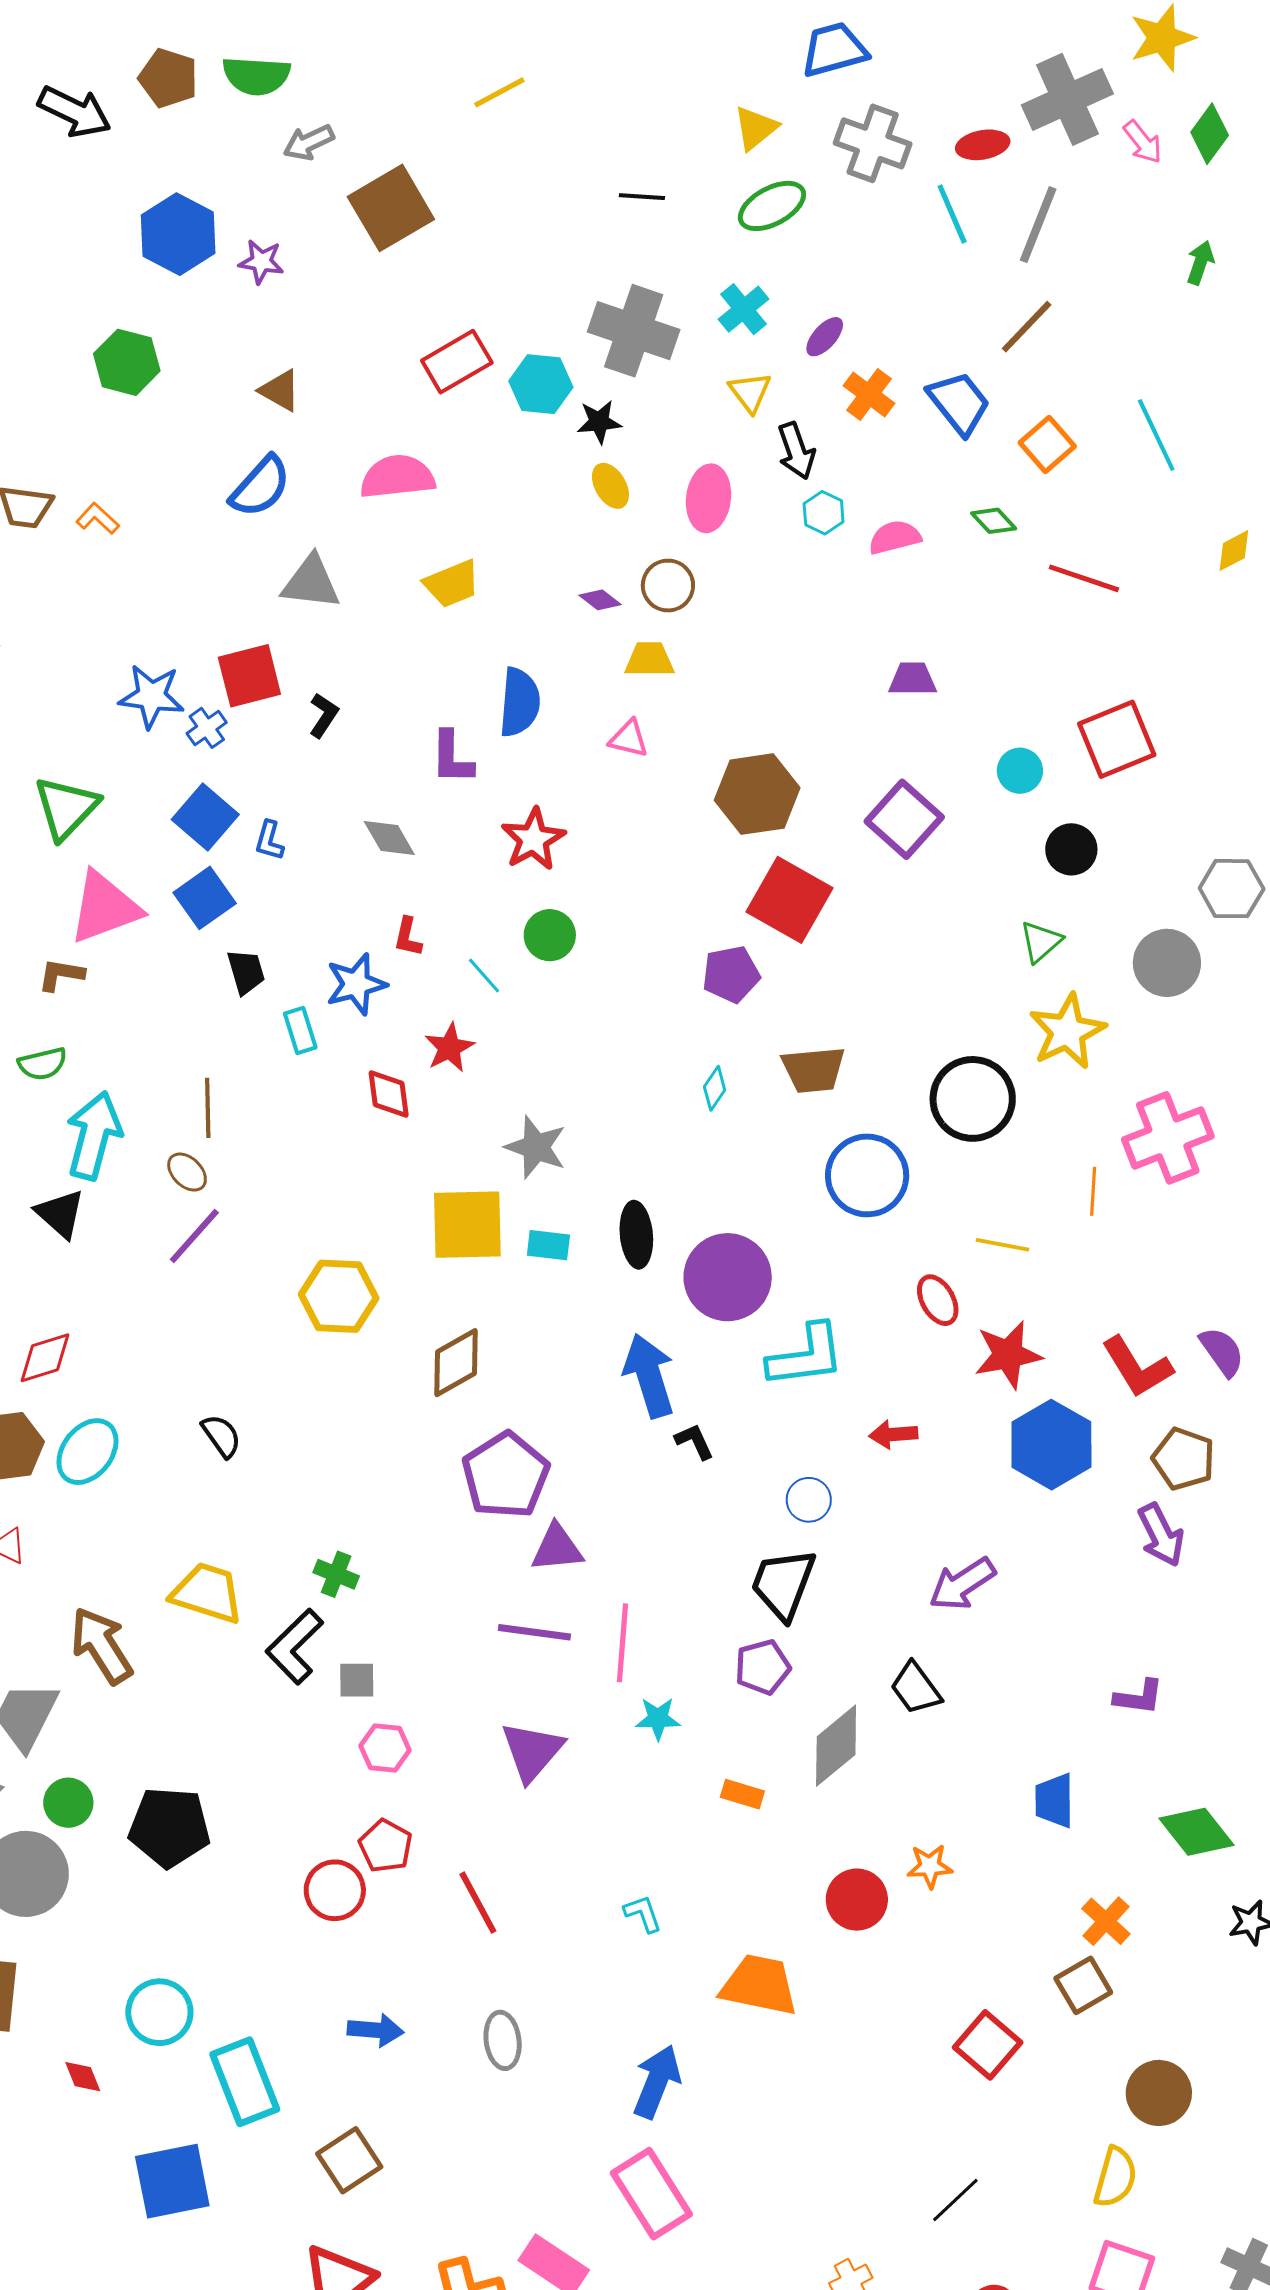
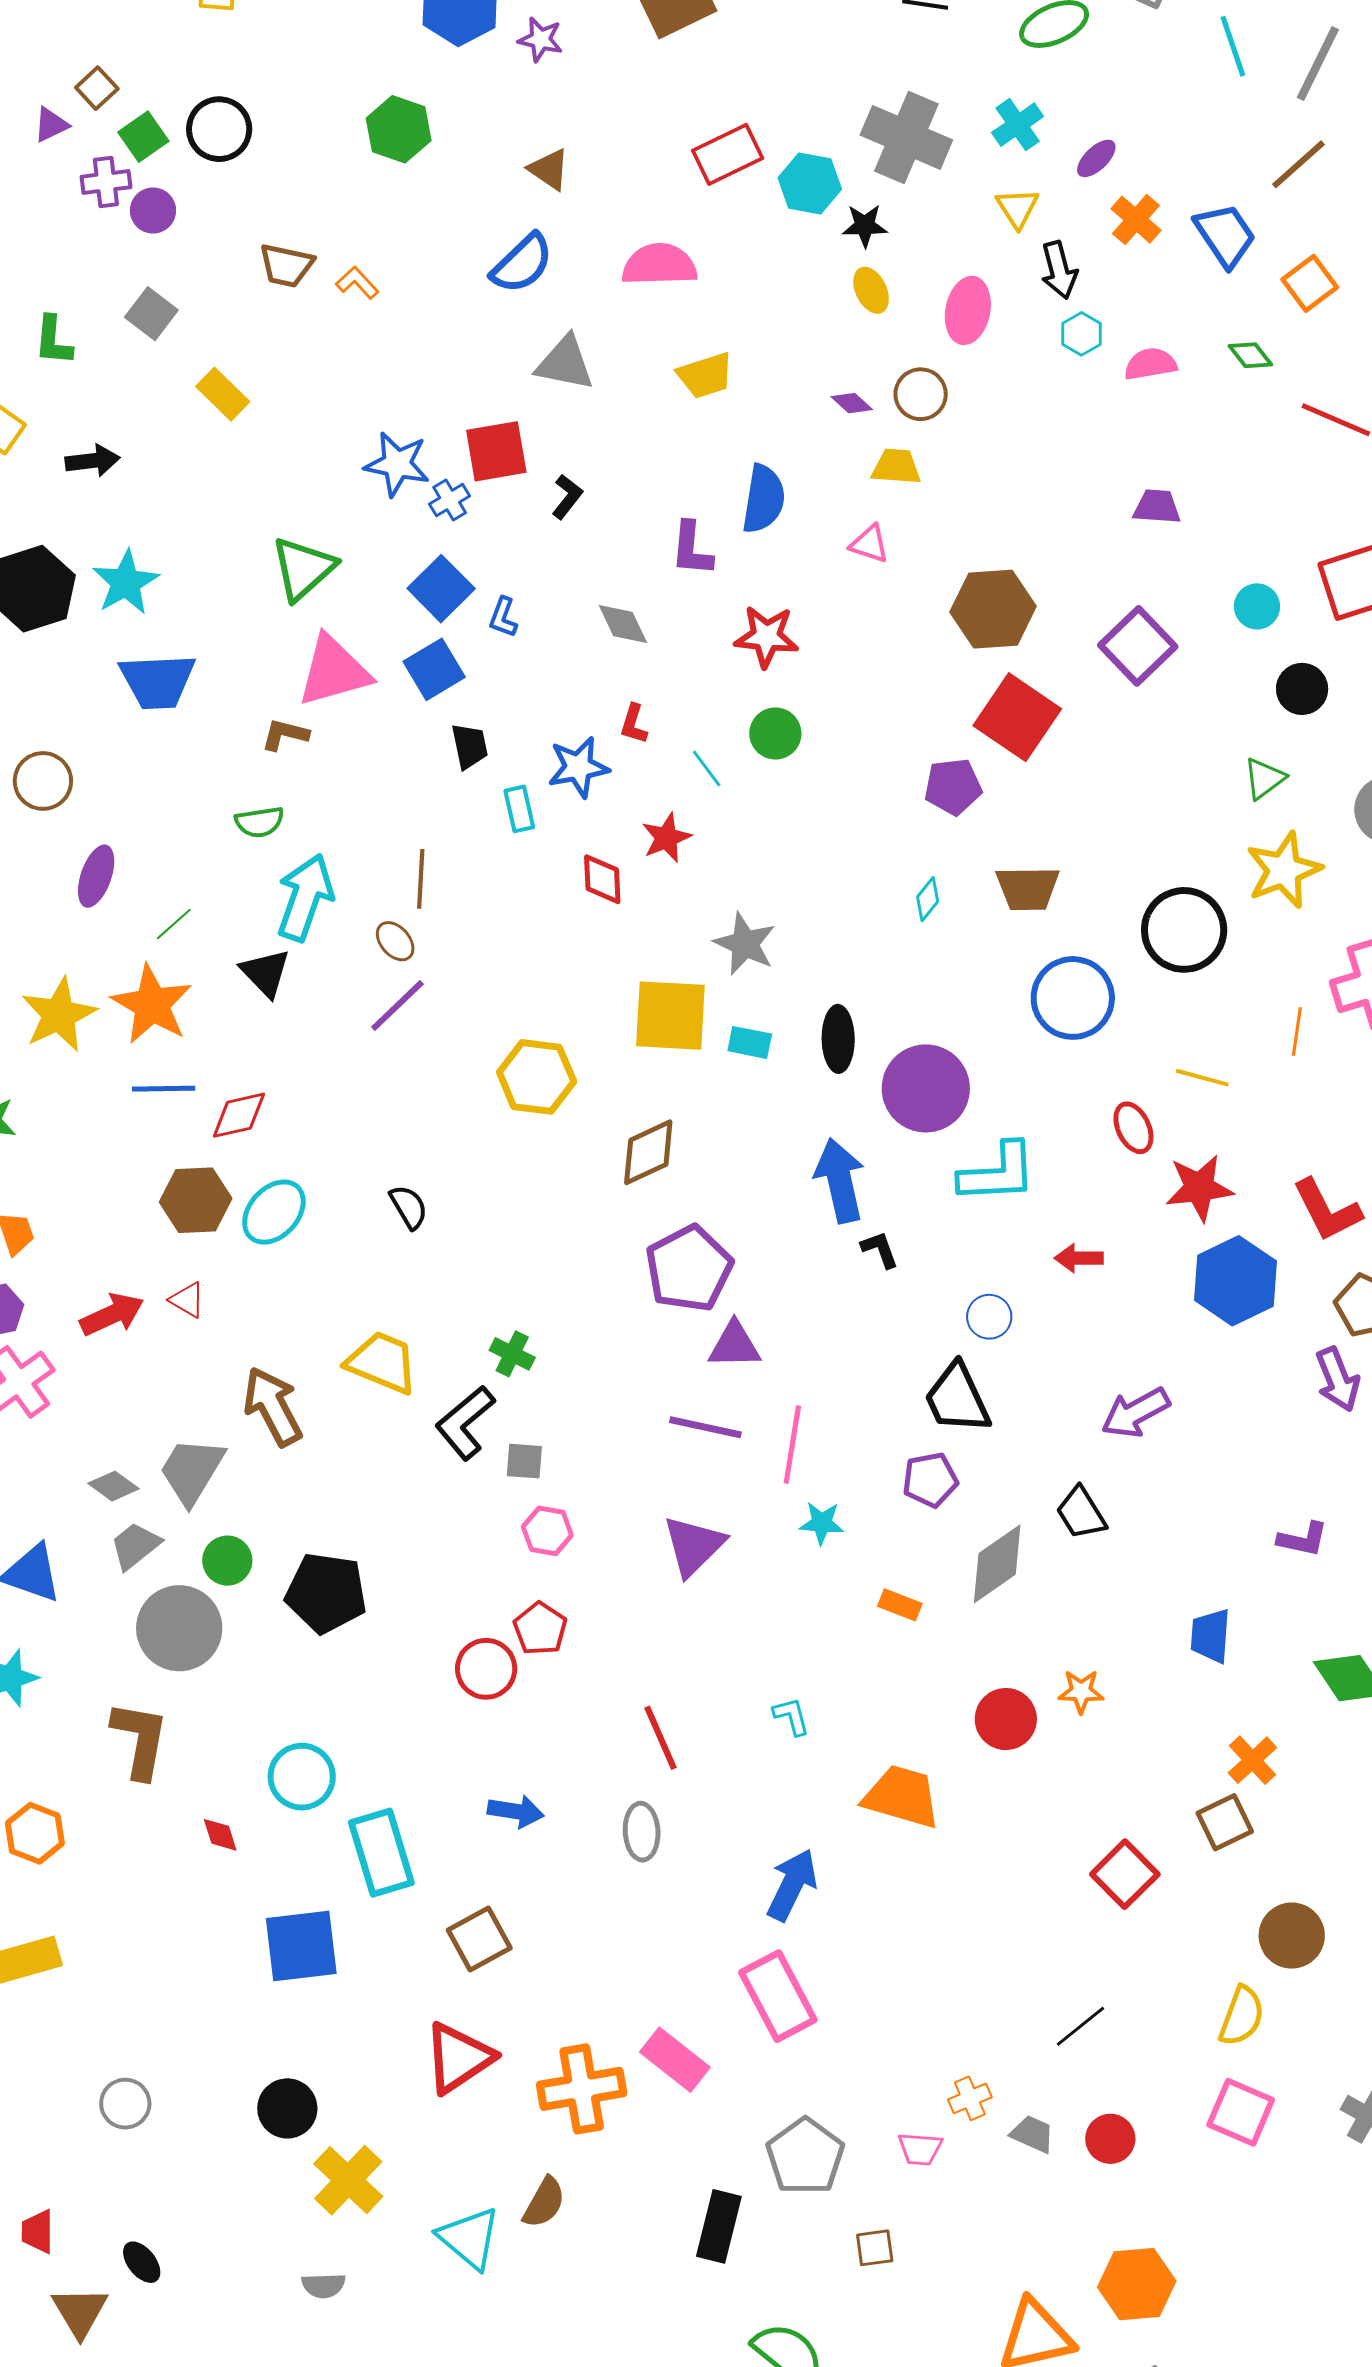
red star: (533, 839) -> (766, 637), turned 30
black trapezoid: (783, 1584) -> (957, 1399), turned -50
red line: (478, 1903) -> (660, 1738), moved

